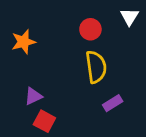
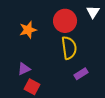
red circle: (90, 29) -> (65, 21), size x1.5
orange star: (24, 42) -> (28, 30), moved

